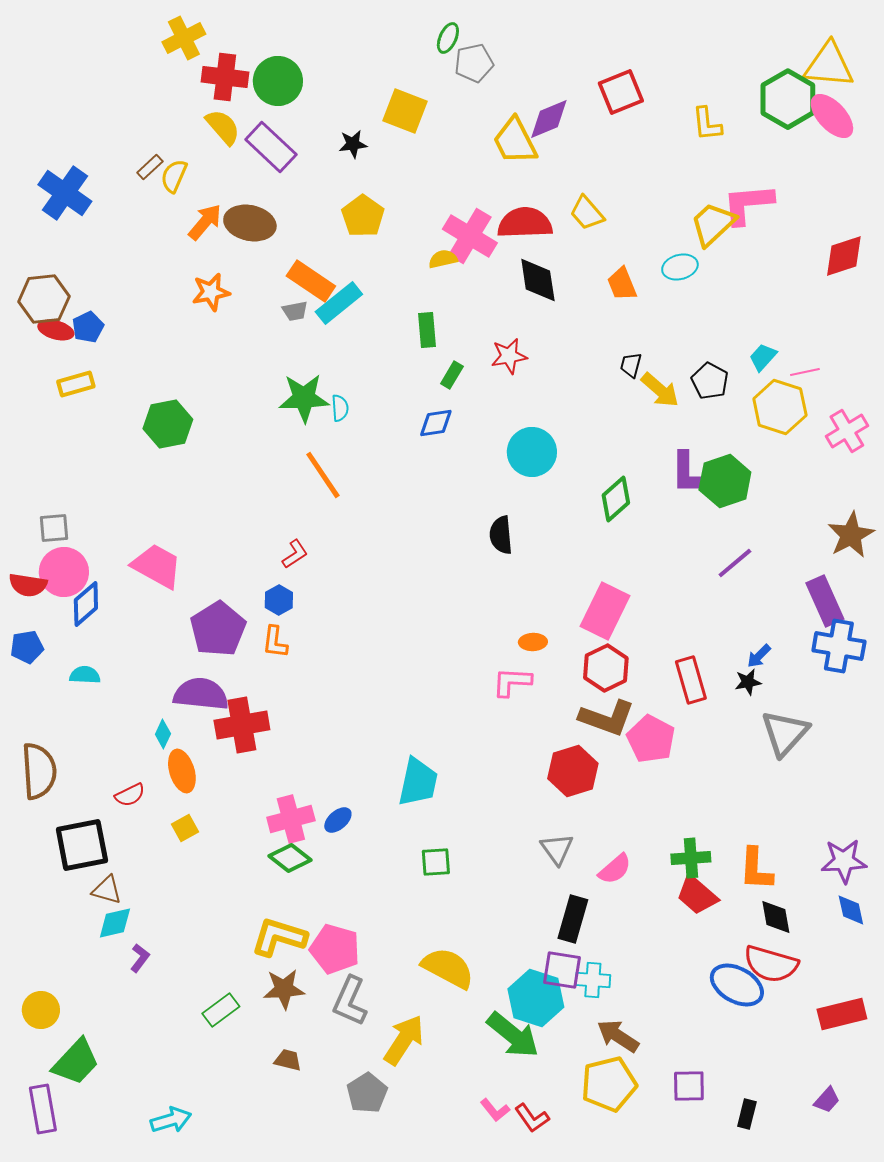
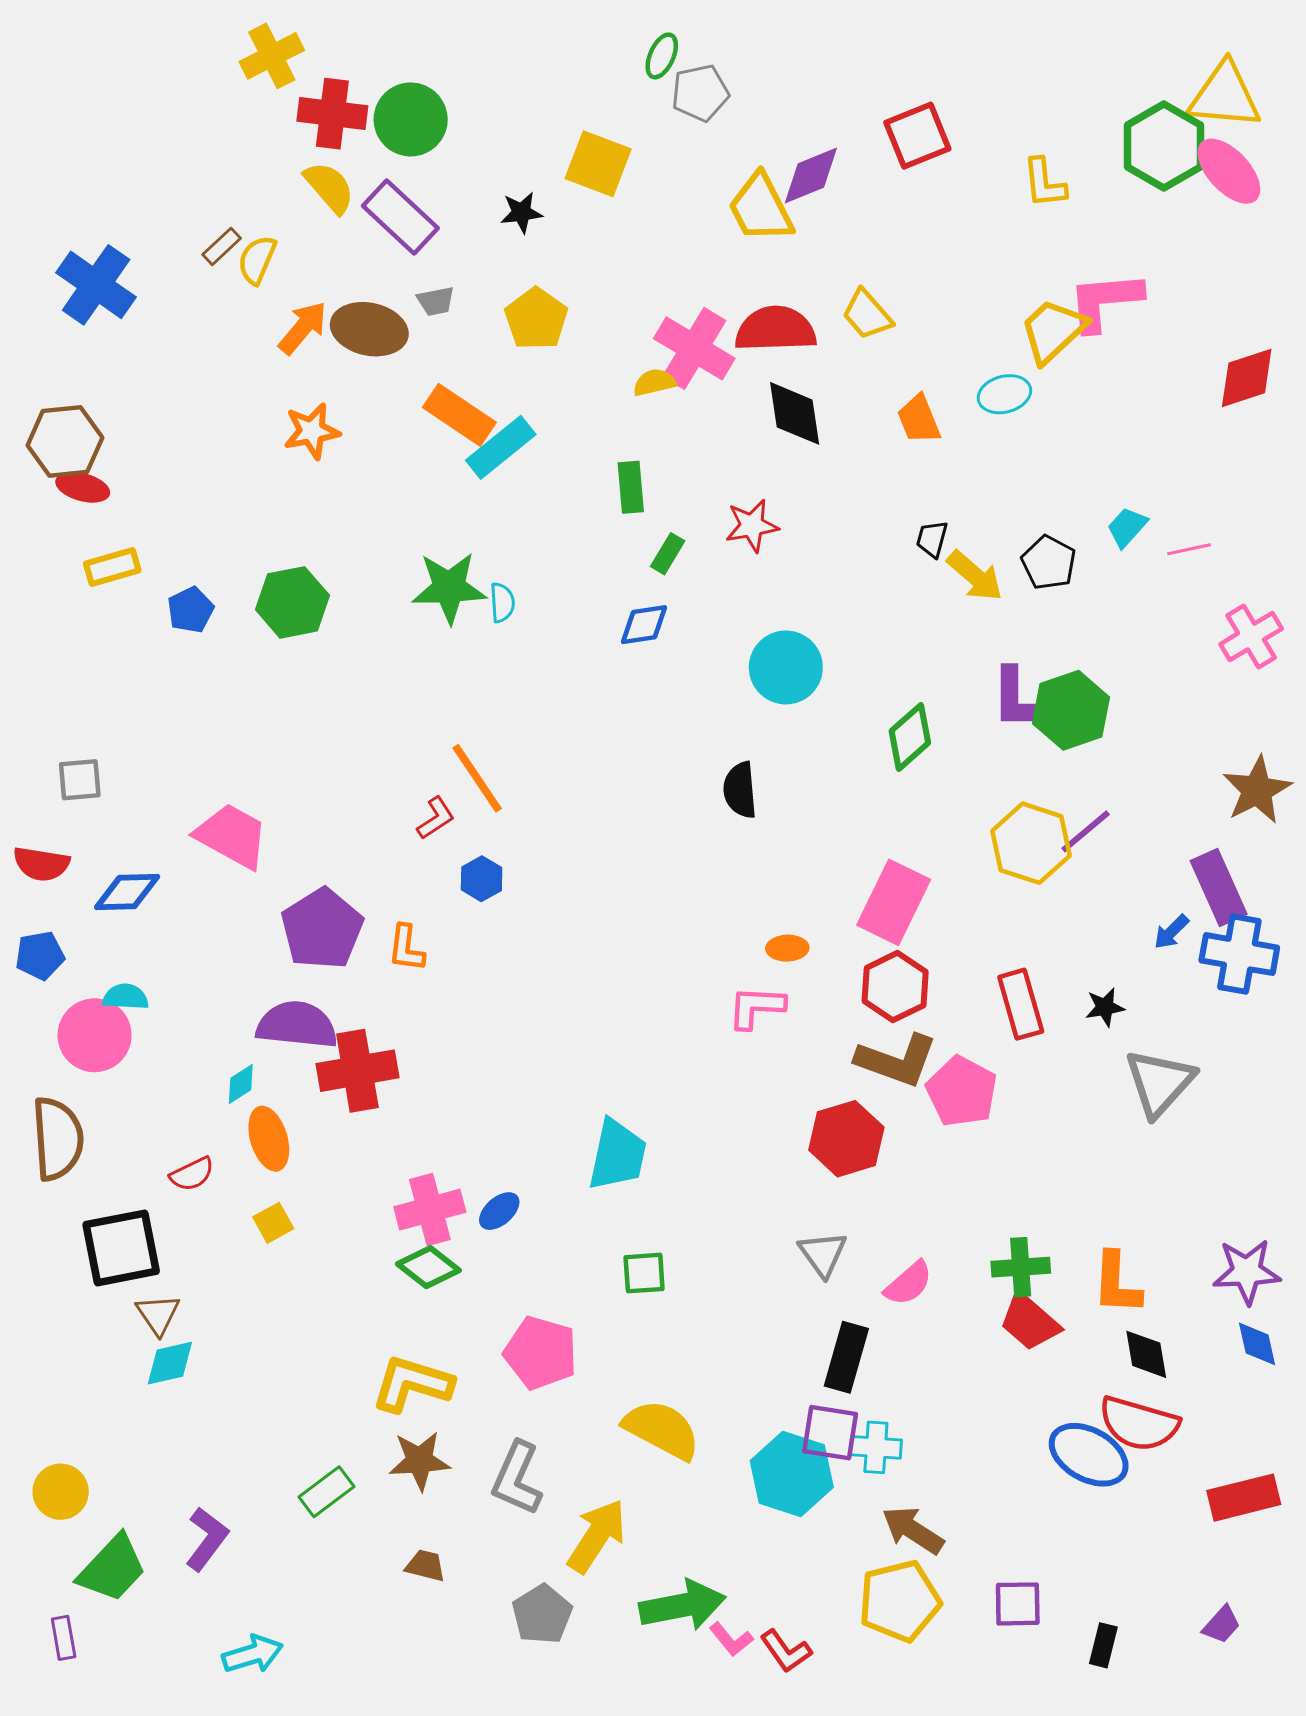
gray trapezoid: (295, 311) -> (436, 301), moved
blue pentagon: (88, 327) -> (191, 610), moved
yellow hexagon: (780, 407) -> (1031, 843), moved
green hexagon: (168, 424) -> (292, 602), moved
orange line: (323, 475) -> (477, 778), moved
pink circle: (64, 572) -> (95, 1035), moved
blue hexagon: (279, 600) -> (482, 879), moved
blue diamond: (86, 604) -> (127, 892), turned 39
blue arrow: (759, 656) -> (1171, 932), moved
cyan diamond: (163, 734) -> (241, 1084), turned 32
brown triangle: (107, 890) -> (158, 1314), turned 40
pink pentagon: (335, 949) -> (541, 1353), moved
purple L-shape: (140, 958) -> (207, 1539), moved, size x1.5
green arrow: (513, 1035) -> (682, 1605), moved, turned -50
purple rectangle: (43, 1109) -> (64, 1638), size x0.6

